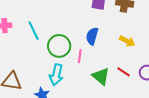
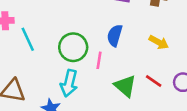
cyan line: (34, 30) -> (28, 39), moved

